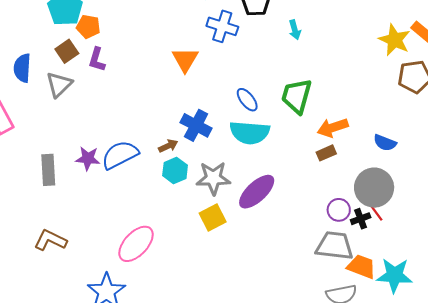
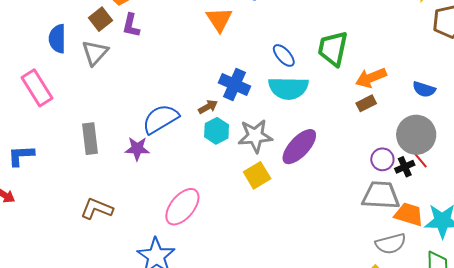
purple star: (88, 158) -> (137, 149), moved

